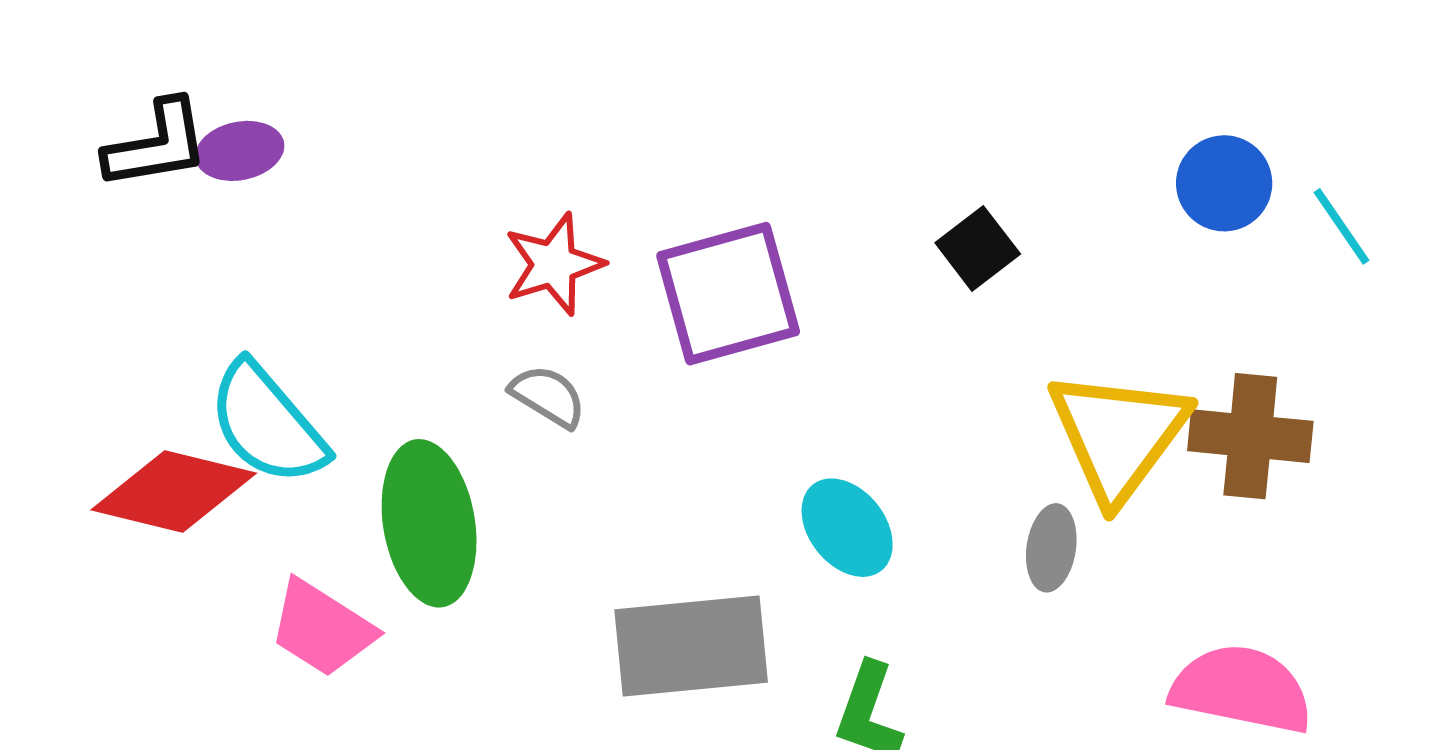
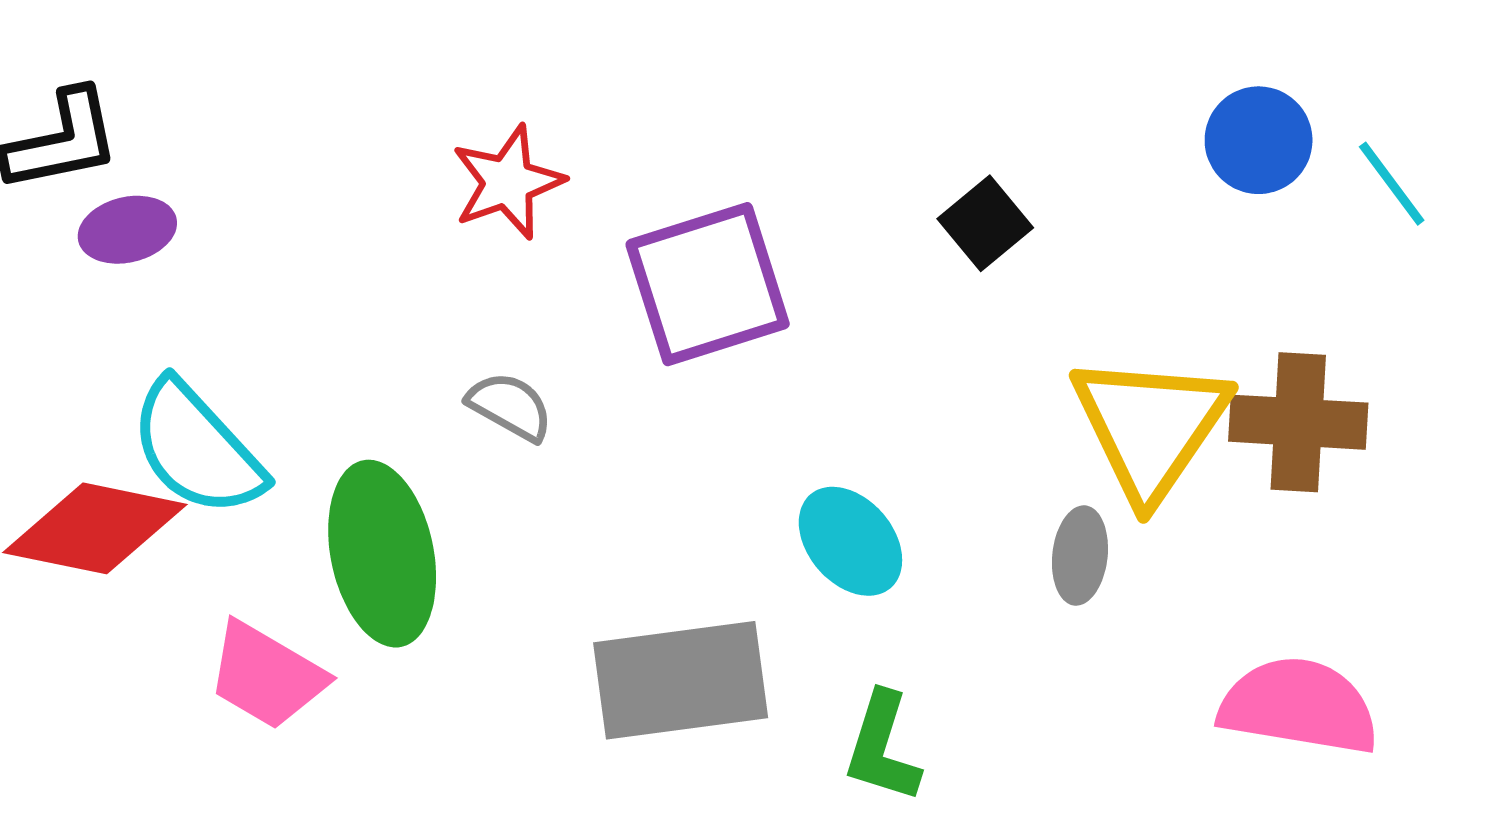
purple ellipse: (240, 151) -> (127, 230), moved
red star: (554, 264) -> (508, 182), moved

